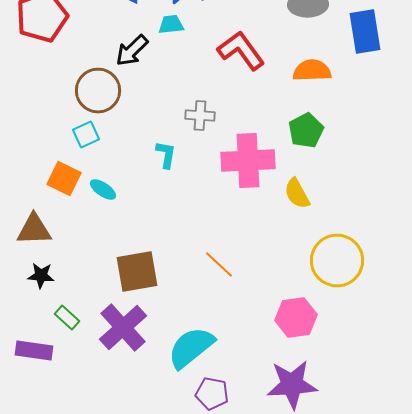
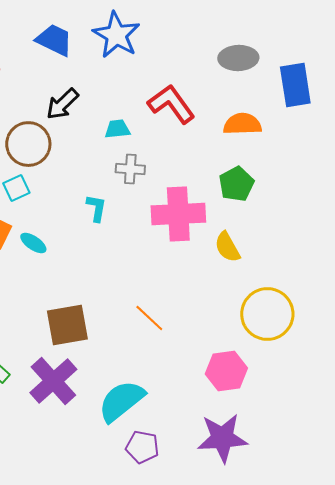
cyan trapezoid: (171, 24) -> (117, 129), moved

